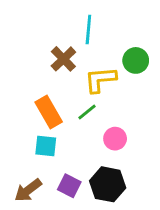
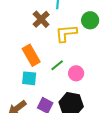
green line: (87, 112) -> (57, 65), moved

